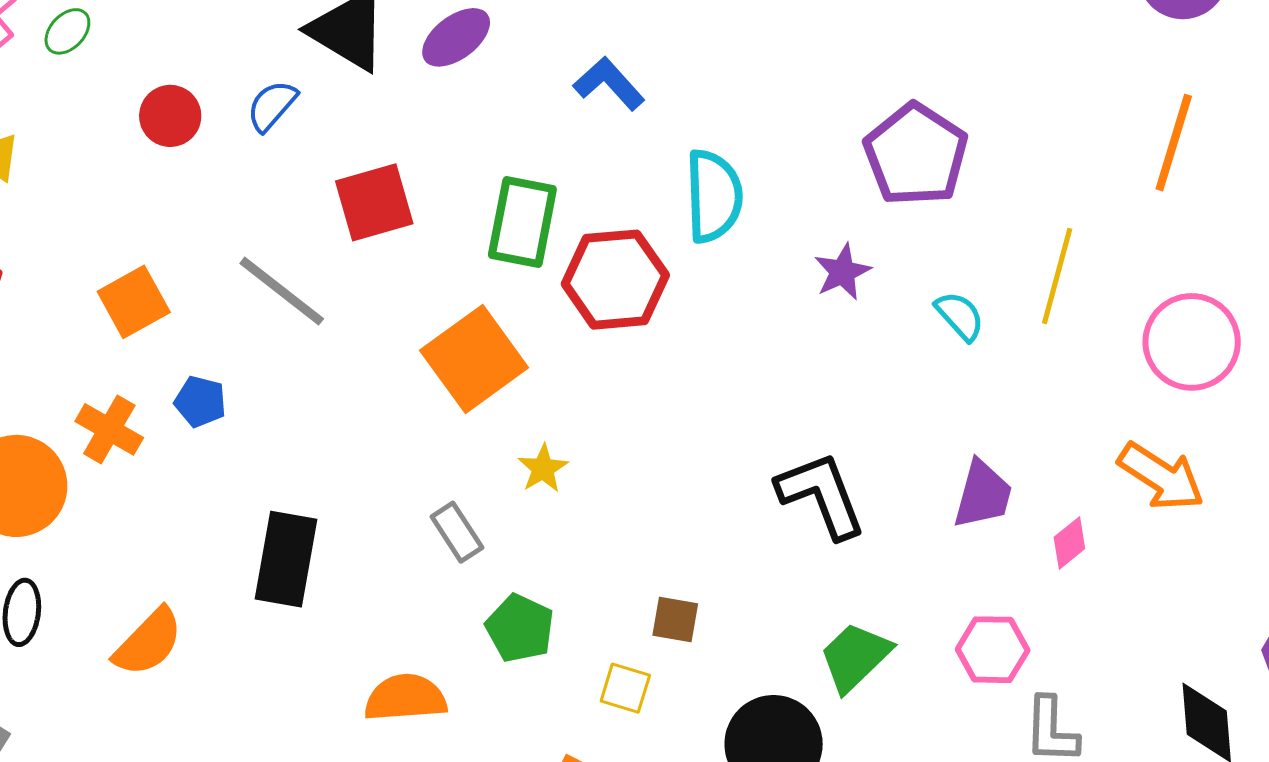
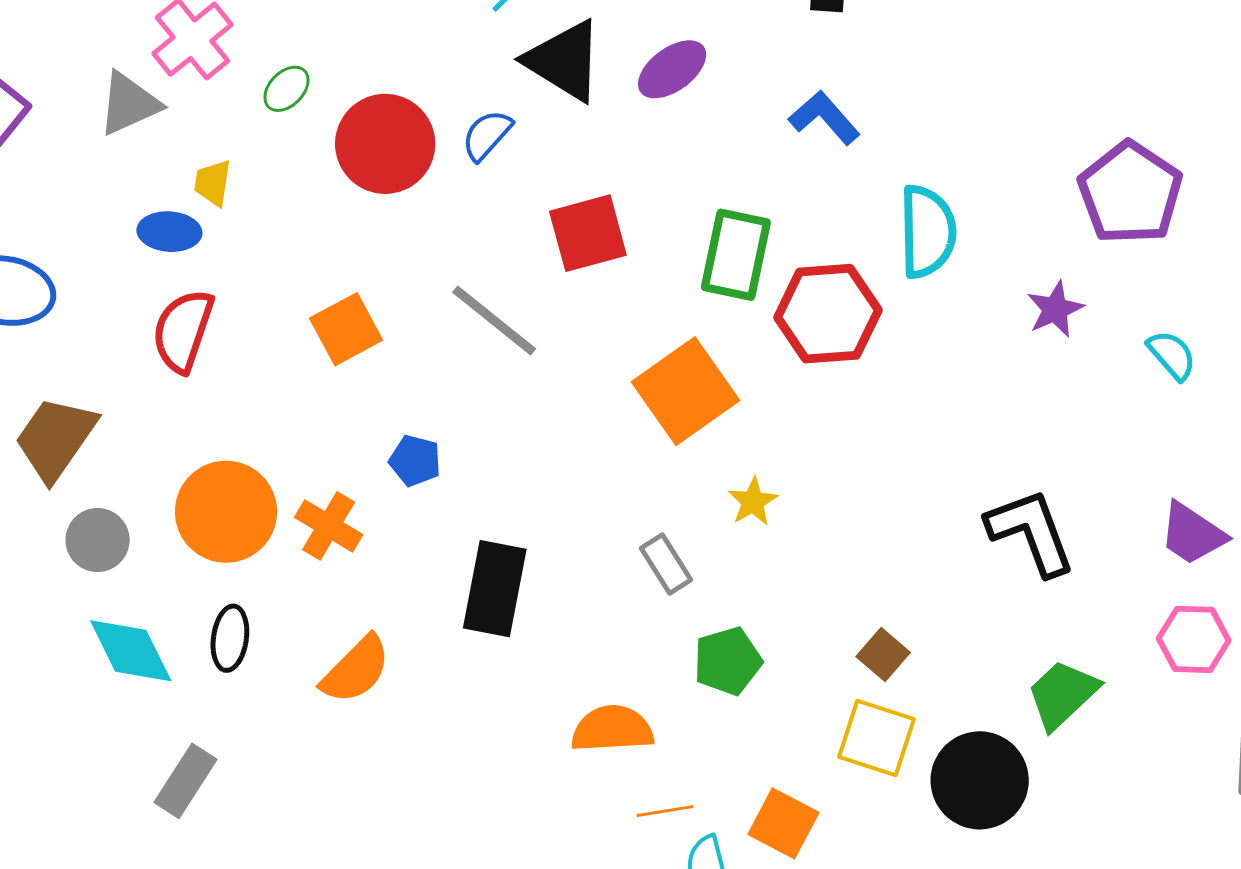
green ellipse: (67, 31) -> (286, 89), moved
red circle: (170, 116) -> (385, 144), size x1.6
blue pentagon: (200, 402) -> (415, 461), moved
orange cross: (109, 429) -> (329, 526), moved
purple trapezoid: (983, 495) -> (1192, 534), turned 108
brown square: (675, 620) -> (883, 654), turned 30
green pentagon: (520, 628) -> (728, 661), turned 30
pink hexagon: (993, 650) -> (1194, 639), moved
yellow square: (625, 688) -> (876, 738), moved, size x1.5

